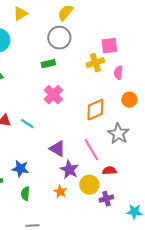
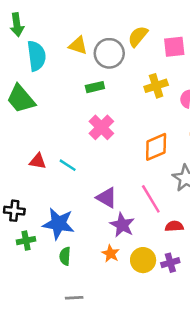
yellow semicircle: (65, 13) -> (138, 36), moved
yellow triangle: (20, 14) -> (78, 46), moved, turned 49
pink square: (109, 46) -> (174, 47), moved
blue star: (20, 169) -> (59, 224), size x1.4
yellow circle: (89, 185) -> (143, 260), moved

